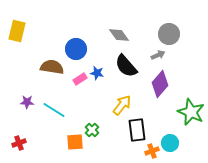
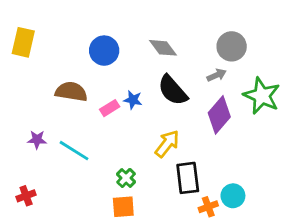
blue circle: (76, 49) -> (104, 51), moved
green star: (191, 112) -> (262, 96), moved
orange square: (75, 142) -> (123, 207), moved

